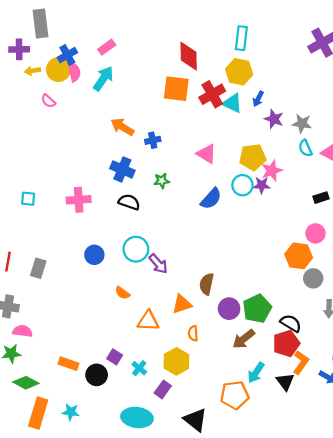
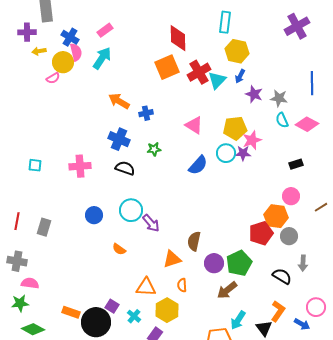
blue cross: (67, 55) -> (70, 37), turned -30
yellow circle: (58, 70) -> (63, 62), moved
yellow hexagon: (239, 72) -> (237, 51), moved
orange square: (176, 89) -> (167, 67), turned -30
pink semicircle: (48, 101) -> (53, 78), turned -72
cyan triangle: (232, 103) -> (217, 80), turned 48
orange triangle: (148, 321) -> (146, 287), moved
black semicircle: (291, 323) -> (282, 276), moved
red pentagon: (286, 343) -> (261, 233), moved
black circle: (97, 375) -> (96, 322), size x1.5

